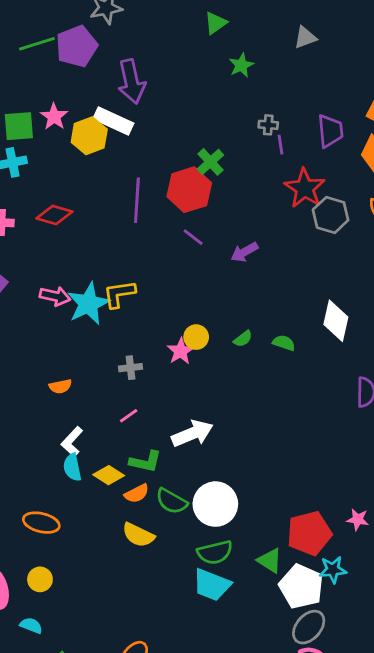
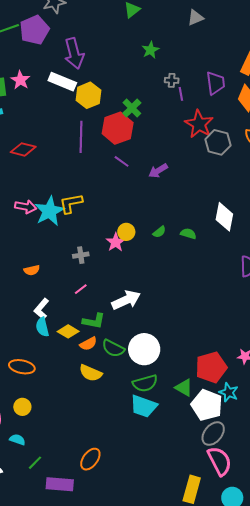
green star: (241, 65) -> (150, 50), moved
yellow hexagon: (89, 136) -> (89, 95), moved
cyan star: (333, 570) -> (229, 392), turned 30

